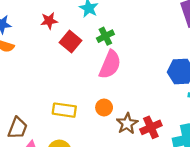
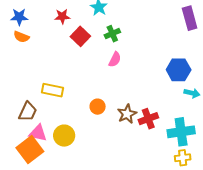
pink semicircle: (110, 65) -> (115, 59), size x0.6
orange circle: (104, 107) -> (98, 107), moved
yellow rectangle: (64, 110) -> (52, 90), moved

